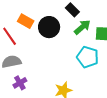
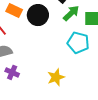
purple cross: (20, 83) -> (12, 72), turned -32

